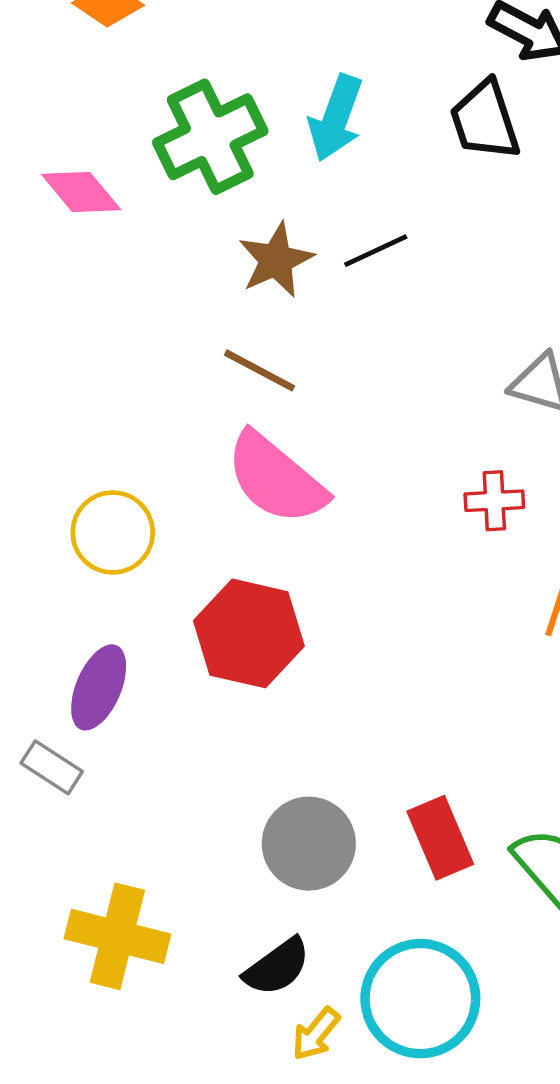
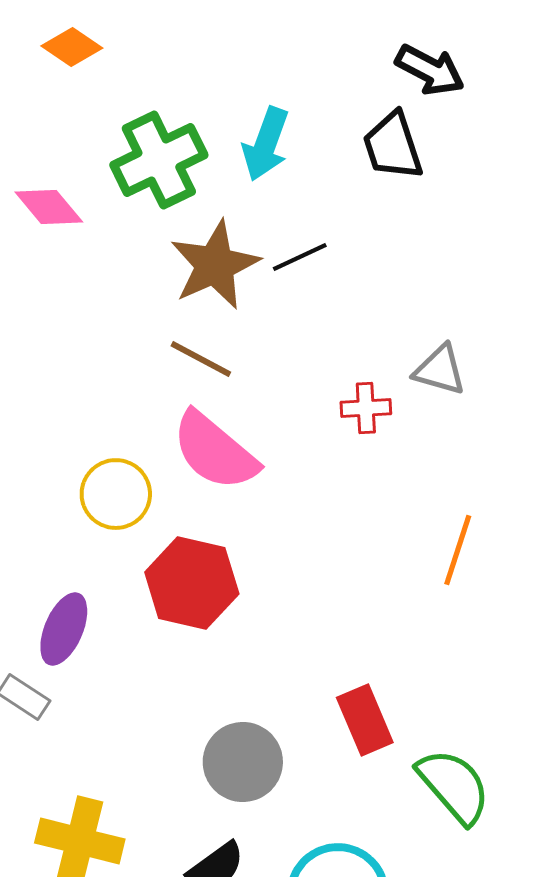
brown star: (276, 260) -> (215, 265), size x1.4
red cross: (494, 501) -> (366, 408), moved
yellow circle: (113, 532) -> (116, 494), moved
red rectangle: (440, 838) -> (365, 720), moved

